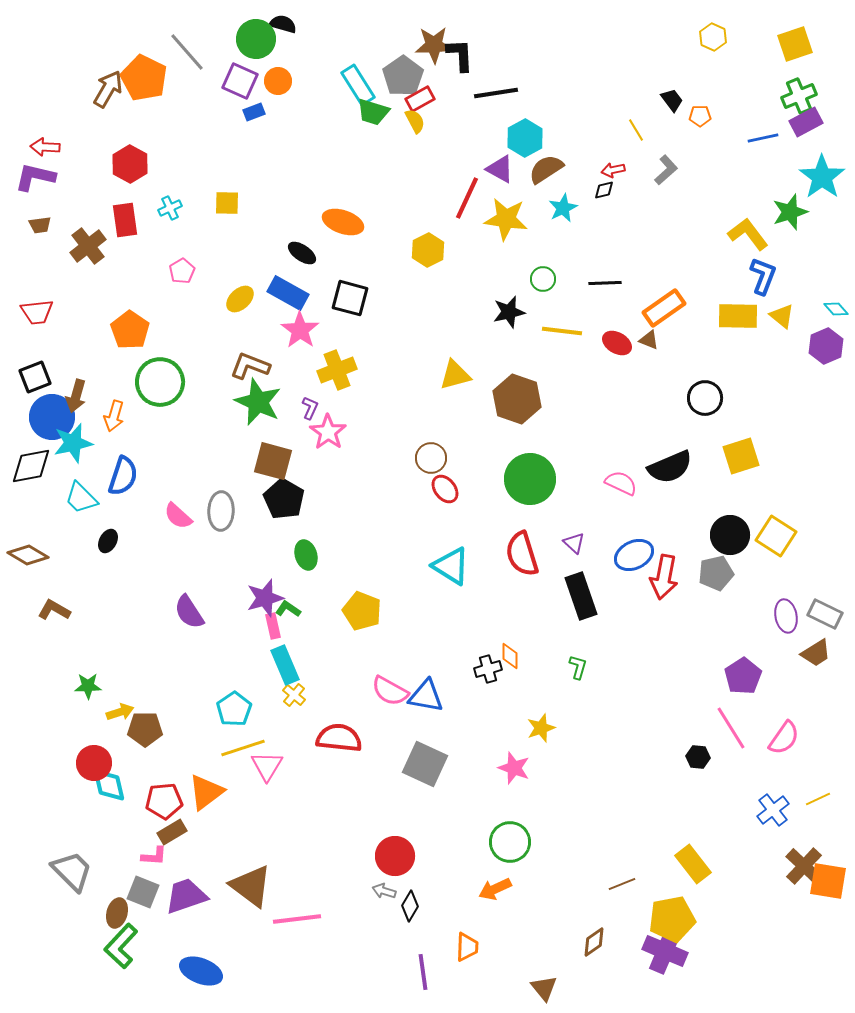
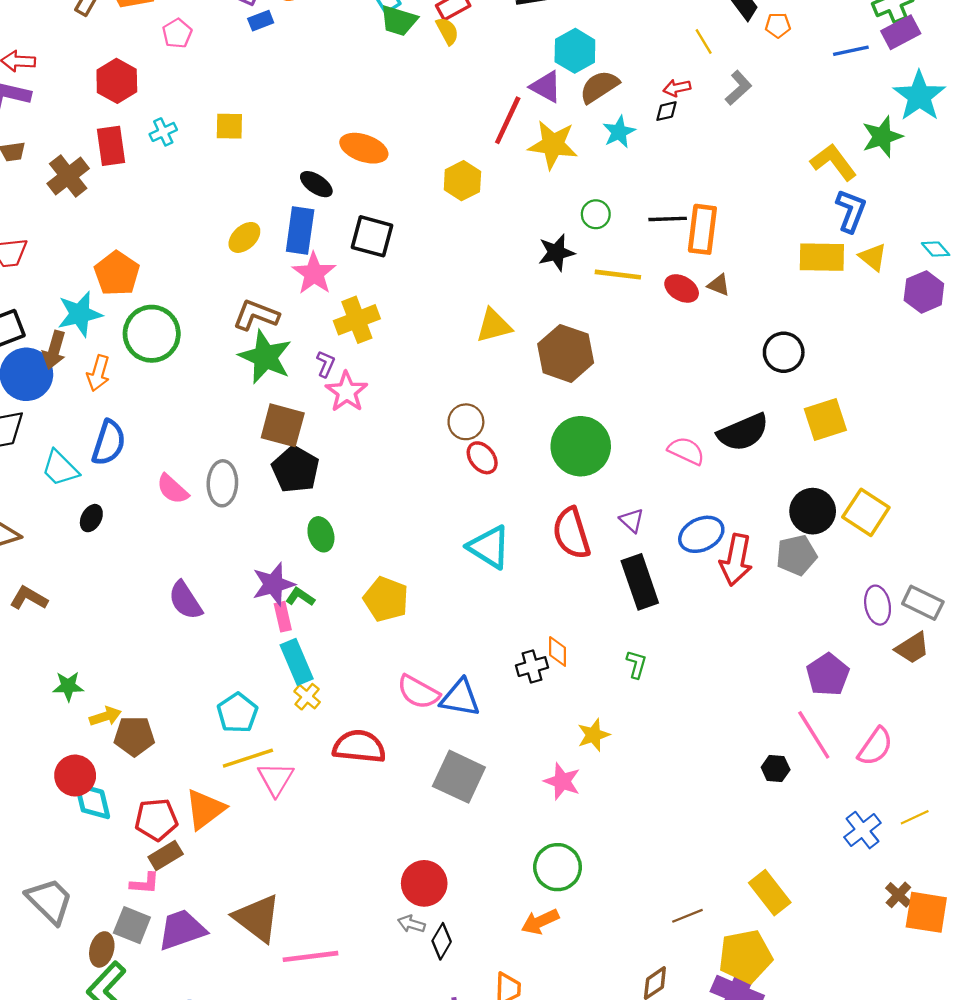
pink pentagon: (182, 271) -> (177, 33), moved
blue rectangle: (288, 293) -> (300, 231), turned 69
orange rectangle: (664, 308) -> (702, 229), moved, turned -48
cyan star: (73, 443) -> (80, 314), moved
brown cross: (804, 866) -> (898, 895), size x0.6

